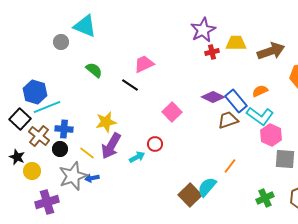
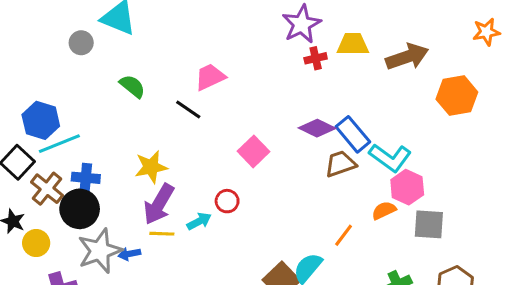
orange semicircle: (260, 91) -> (384, 210), moved
black circle: (60, 149) -> (80, 209), size x1.6
yellow line: (87, 153) -> (162, 234), moved, turned -35

